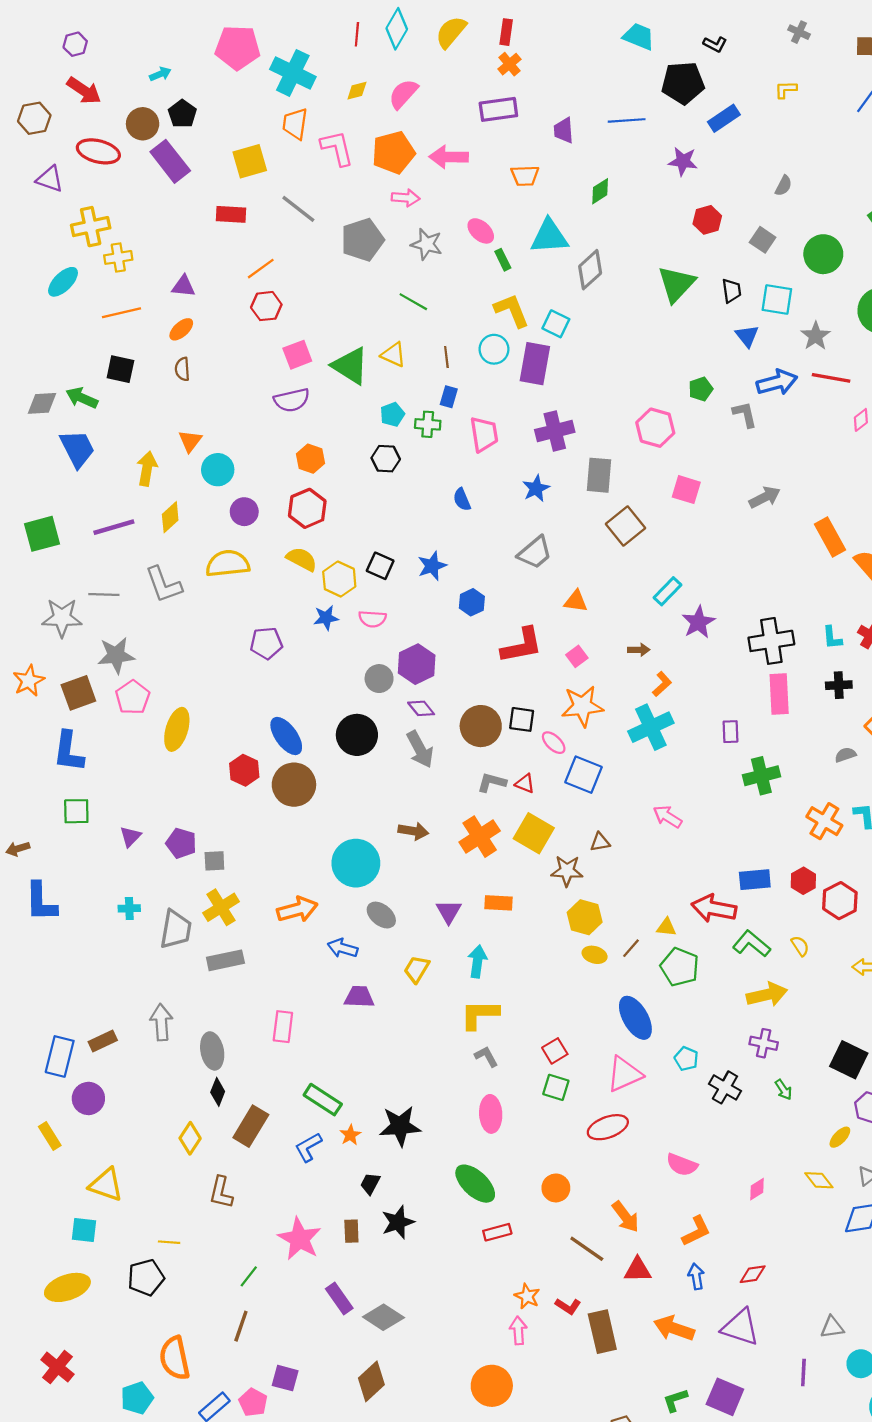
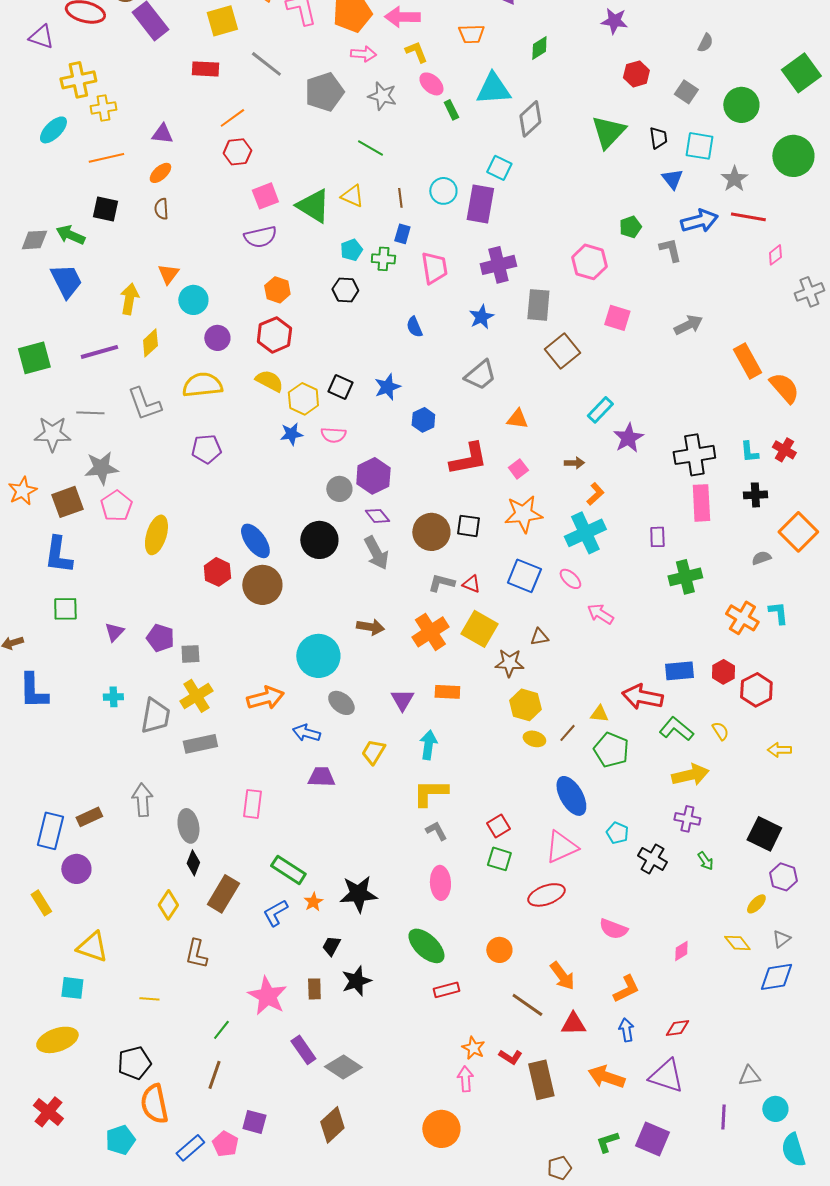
yellow L-shape: (512, 311) -> (416, 52), moved, size x0.7
purple pentagon: (266, 643) -> (206, 449), moved
pink ellipse: (554, 743) -> (570, 579), moved
black pentagon: (146, 1277) -> (134, 1063), moved

